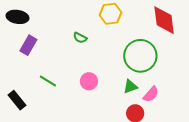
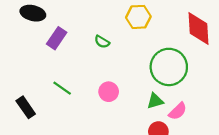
purple rectangle: (28, 45) -> (57, 38), moved

